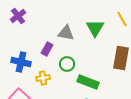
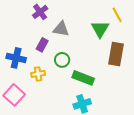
purple cross: (18, 16) -> (40, 12), moved
green triangle: (95, 28) -> (100, 29), moved

